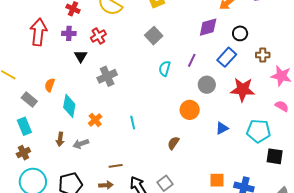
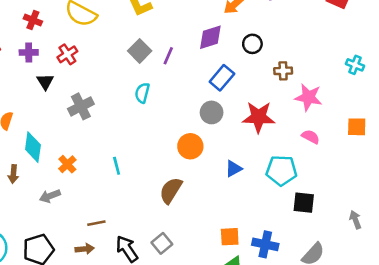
blue rectangle: (227, 57) -> (222, 78), moved
purple line: (192, 60) -> (168, 56), moved
cyan semicircle: (165, 69) -> (142, 93), moved
brown arrow: (60, 139) -> (13, 174), moved
brown semicircle: (173, 143) -> (171, 190), size x1.5

